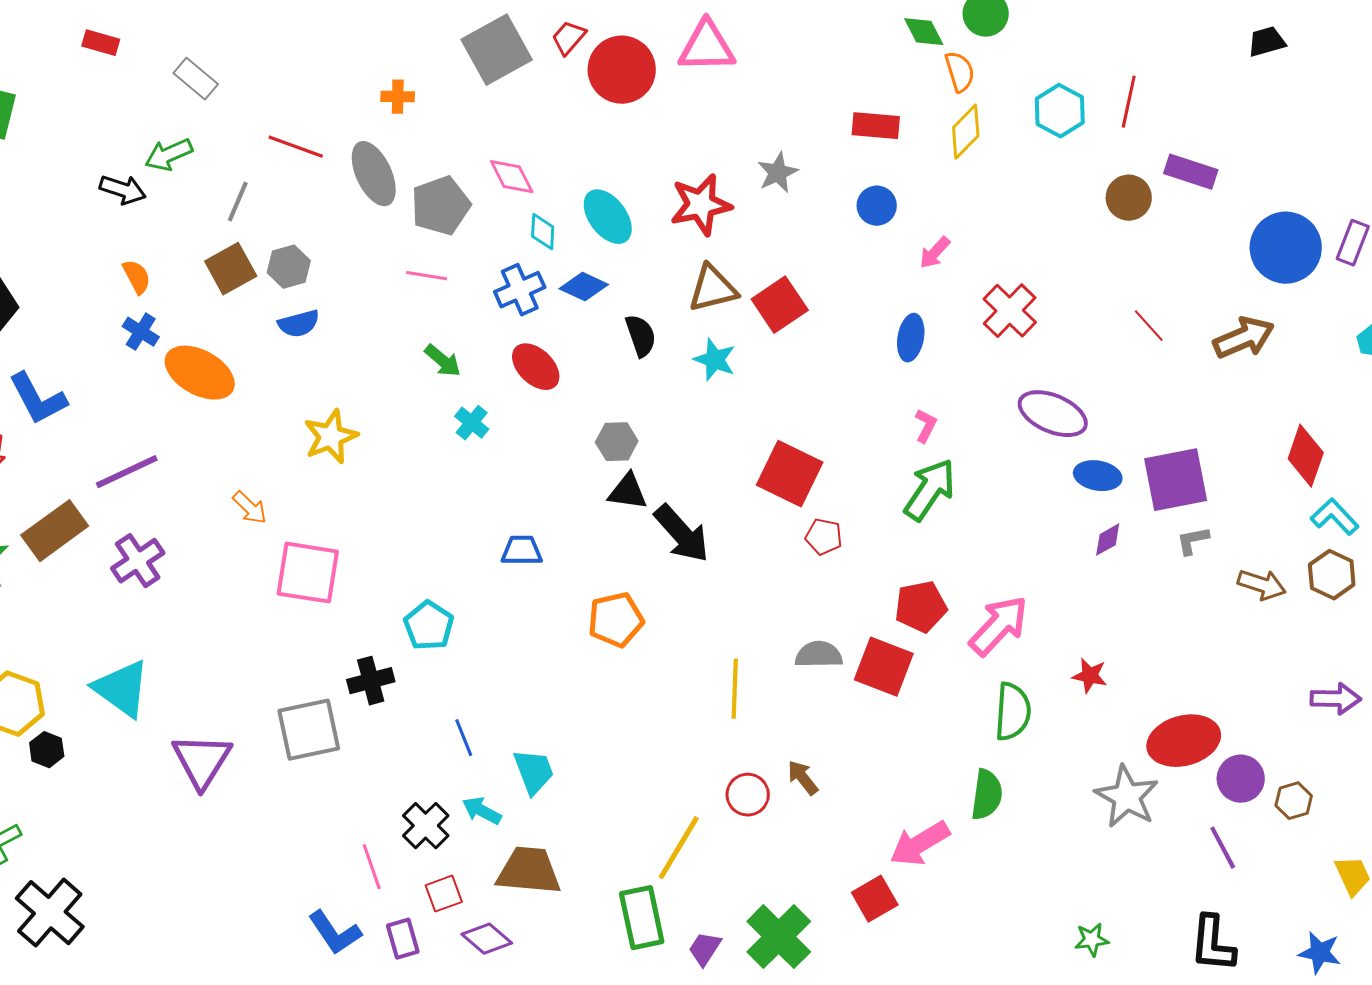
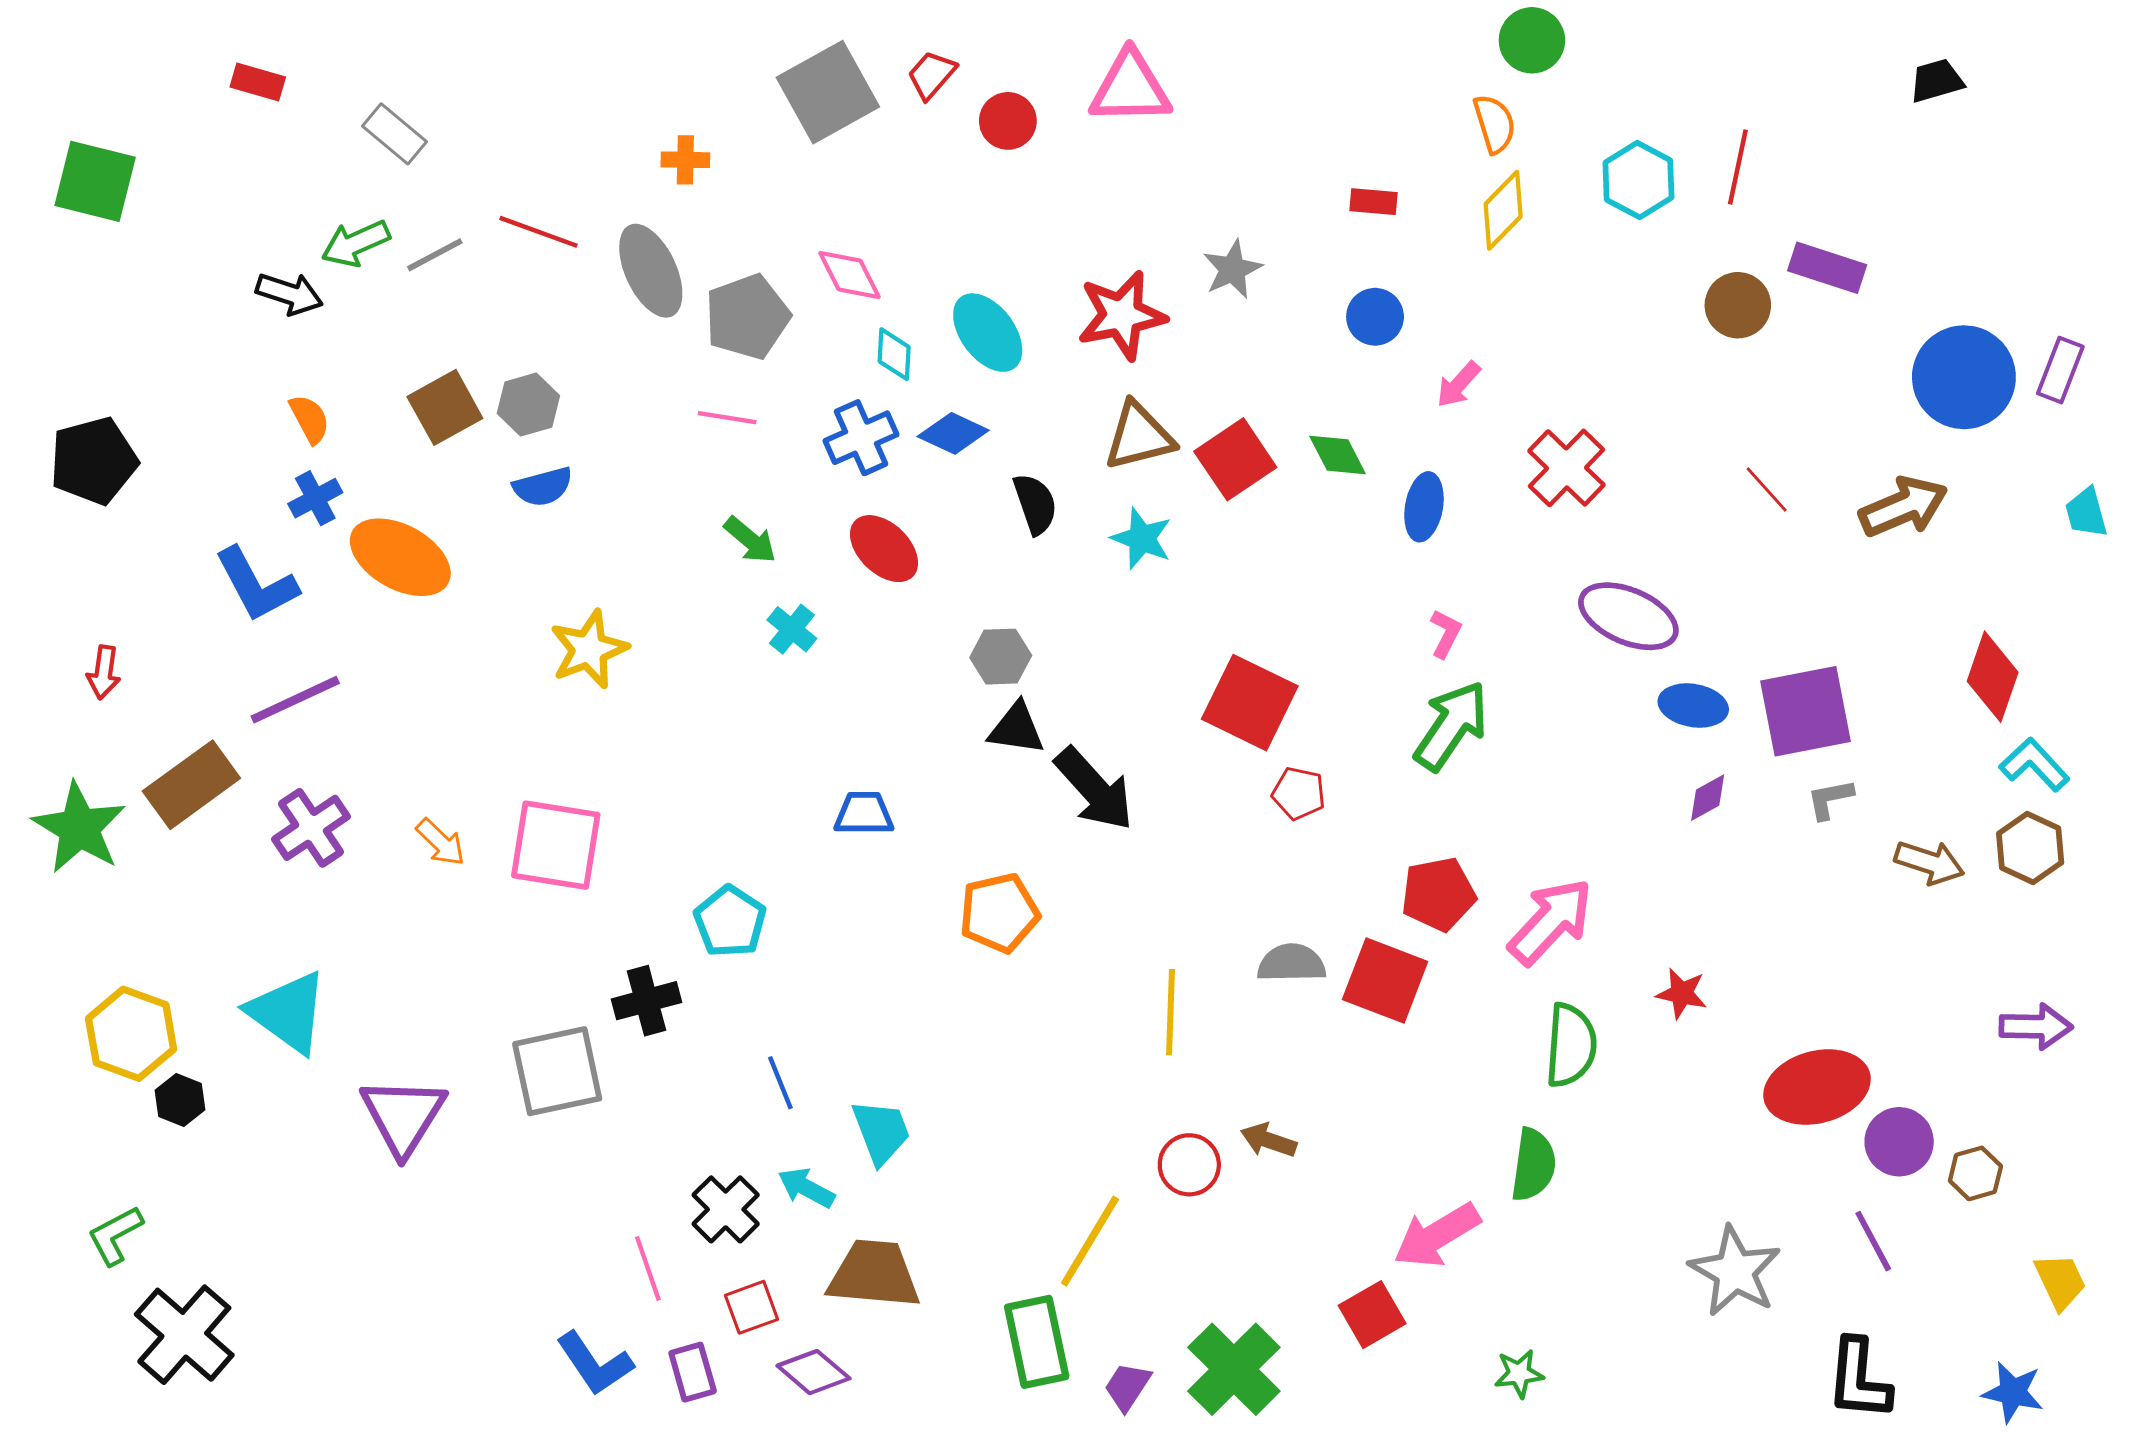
green diamond: (924, 32) -> (1338, 455), moved
red circle: (622, 70) -> (1008, 121), size x0.6
red rectangle: (876, 126) -> (1374, 202), size x0.7
gray line: (238, 202) -> (435, 255), moved, turned 39
blue cross: (141, 332) -> (315, 498), turned 30
blue L-shape: (38, 399) -> (256, 585), moved
orange arrow: (250, 508) -> (441, 842), moved
brown arrow: (803, 778) -> (1268, 1140), turned -33
gray star: (1127, 797) -> (1735, 1271), moved
green star: (1092, 940) -> (1519, 1374), moved

